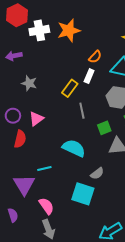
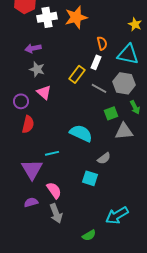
purple arrow: (14, 56) -> (33, 48), moved
orange semicircle: (95, 57) -> (102, 43), turned -56
gray line: (82, 111) -> (99, 88), moved, turned -49
pink triangle: (36, 119) -> (44, 92), moved, turned -42
cyan square: (83, 194) -> (90, 178), size x0.7
purple semicircle: (13, 215) -> (31, 202), moved, turned -88

